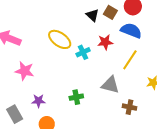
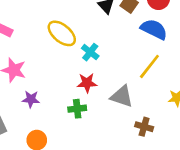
red star: (105, 42) -> (87, 83), moved
cyan cross: (83, 52) -> (90, 52), turned -32
purple star: (38, 101) -> (31, 99), moved

